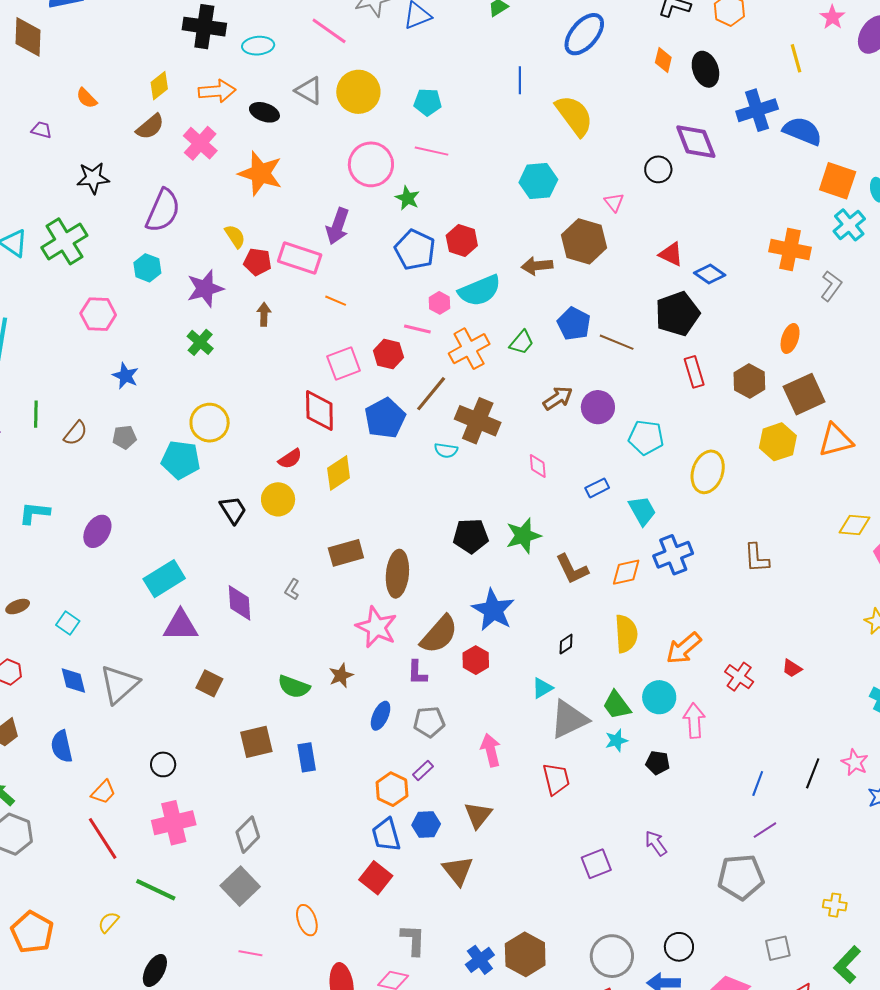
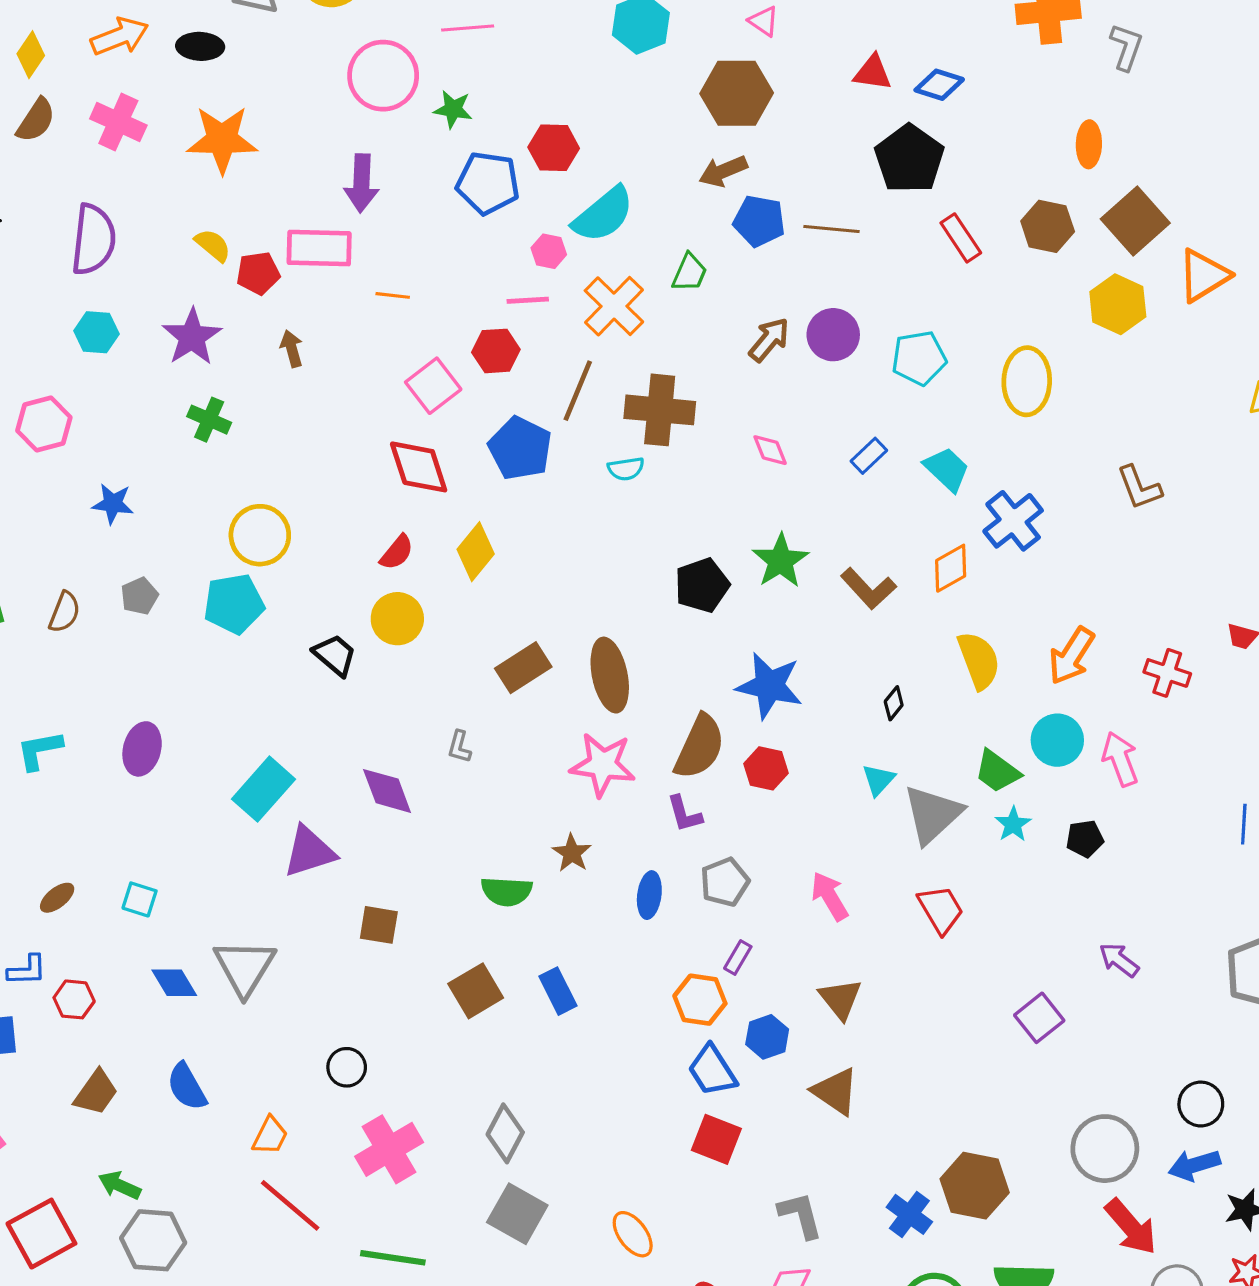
brown arrow: (537, 266) -> (723, 171), moved

